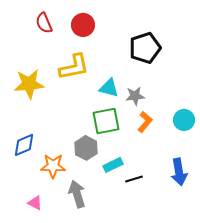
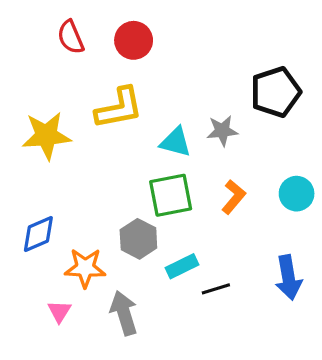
black pentagon: (145, 48) -> (276, 92), moved
gray star: (135, 96) -> (222, 131), moved
pink triangle: (35, 203) -> (59, 311), moved, turned 35

